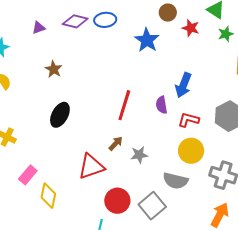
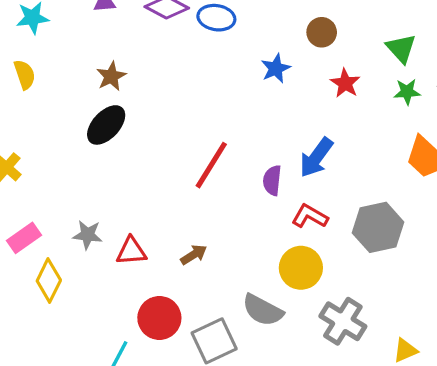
red star: (191, 28) -> (345, 83), moved
blue star: (147, 40) -> (276, 68), size x0.7
black ellipse: (60, 115) -> (106, 125), moved
brown arrow: (116, 143) -> (194, 255), moved
gray star: (139, 155) -> (88, 235), moved
red triangle: (91, 166) -> (131, 251), size x0.7

